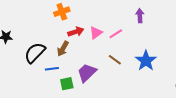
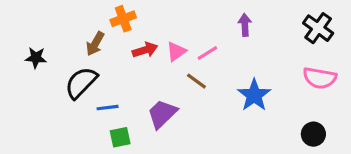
brown arrow: (63, 49) -> (95, 44), moved
brown line: (115, 60) -> (196, 81), moved
green square: (67, 84) -> (120, 137), moved

